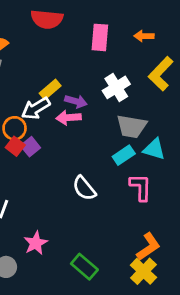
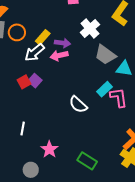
gray trapezoid: (132, 126) -> (105, 55), turned 35
orange circle: (15, 128) -> (17, 32), moved
red square: (15, 146) -> (24, 82), turned 32
cyan rectangle: (124, 155) -> (104, 89), moved

